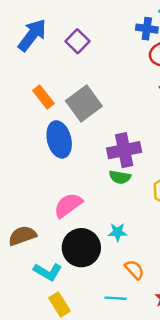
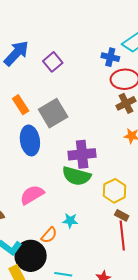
green semicircle: (120, 177) -> (76, 176), size x1.6
black circle: (81, 248) -> (31, 256), moved
orange semicircle: (134, 270) -> (49, 235), moved, turned 78

